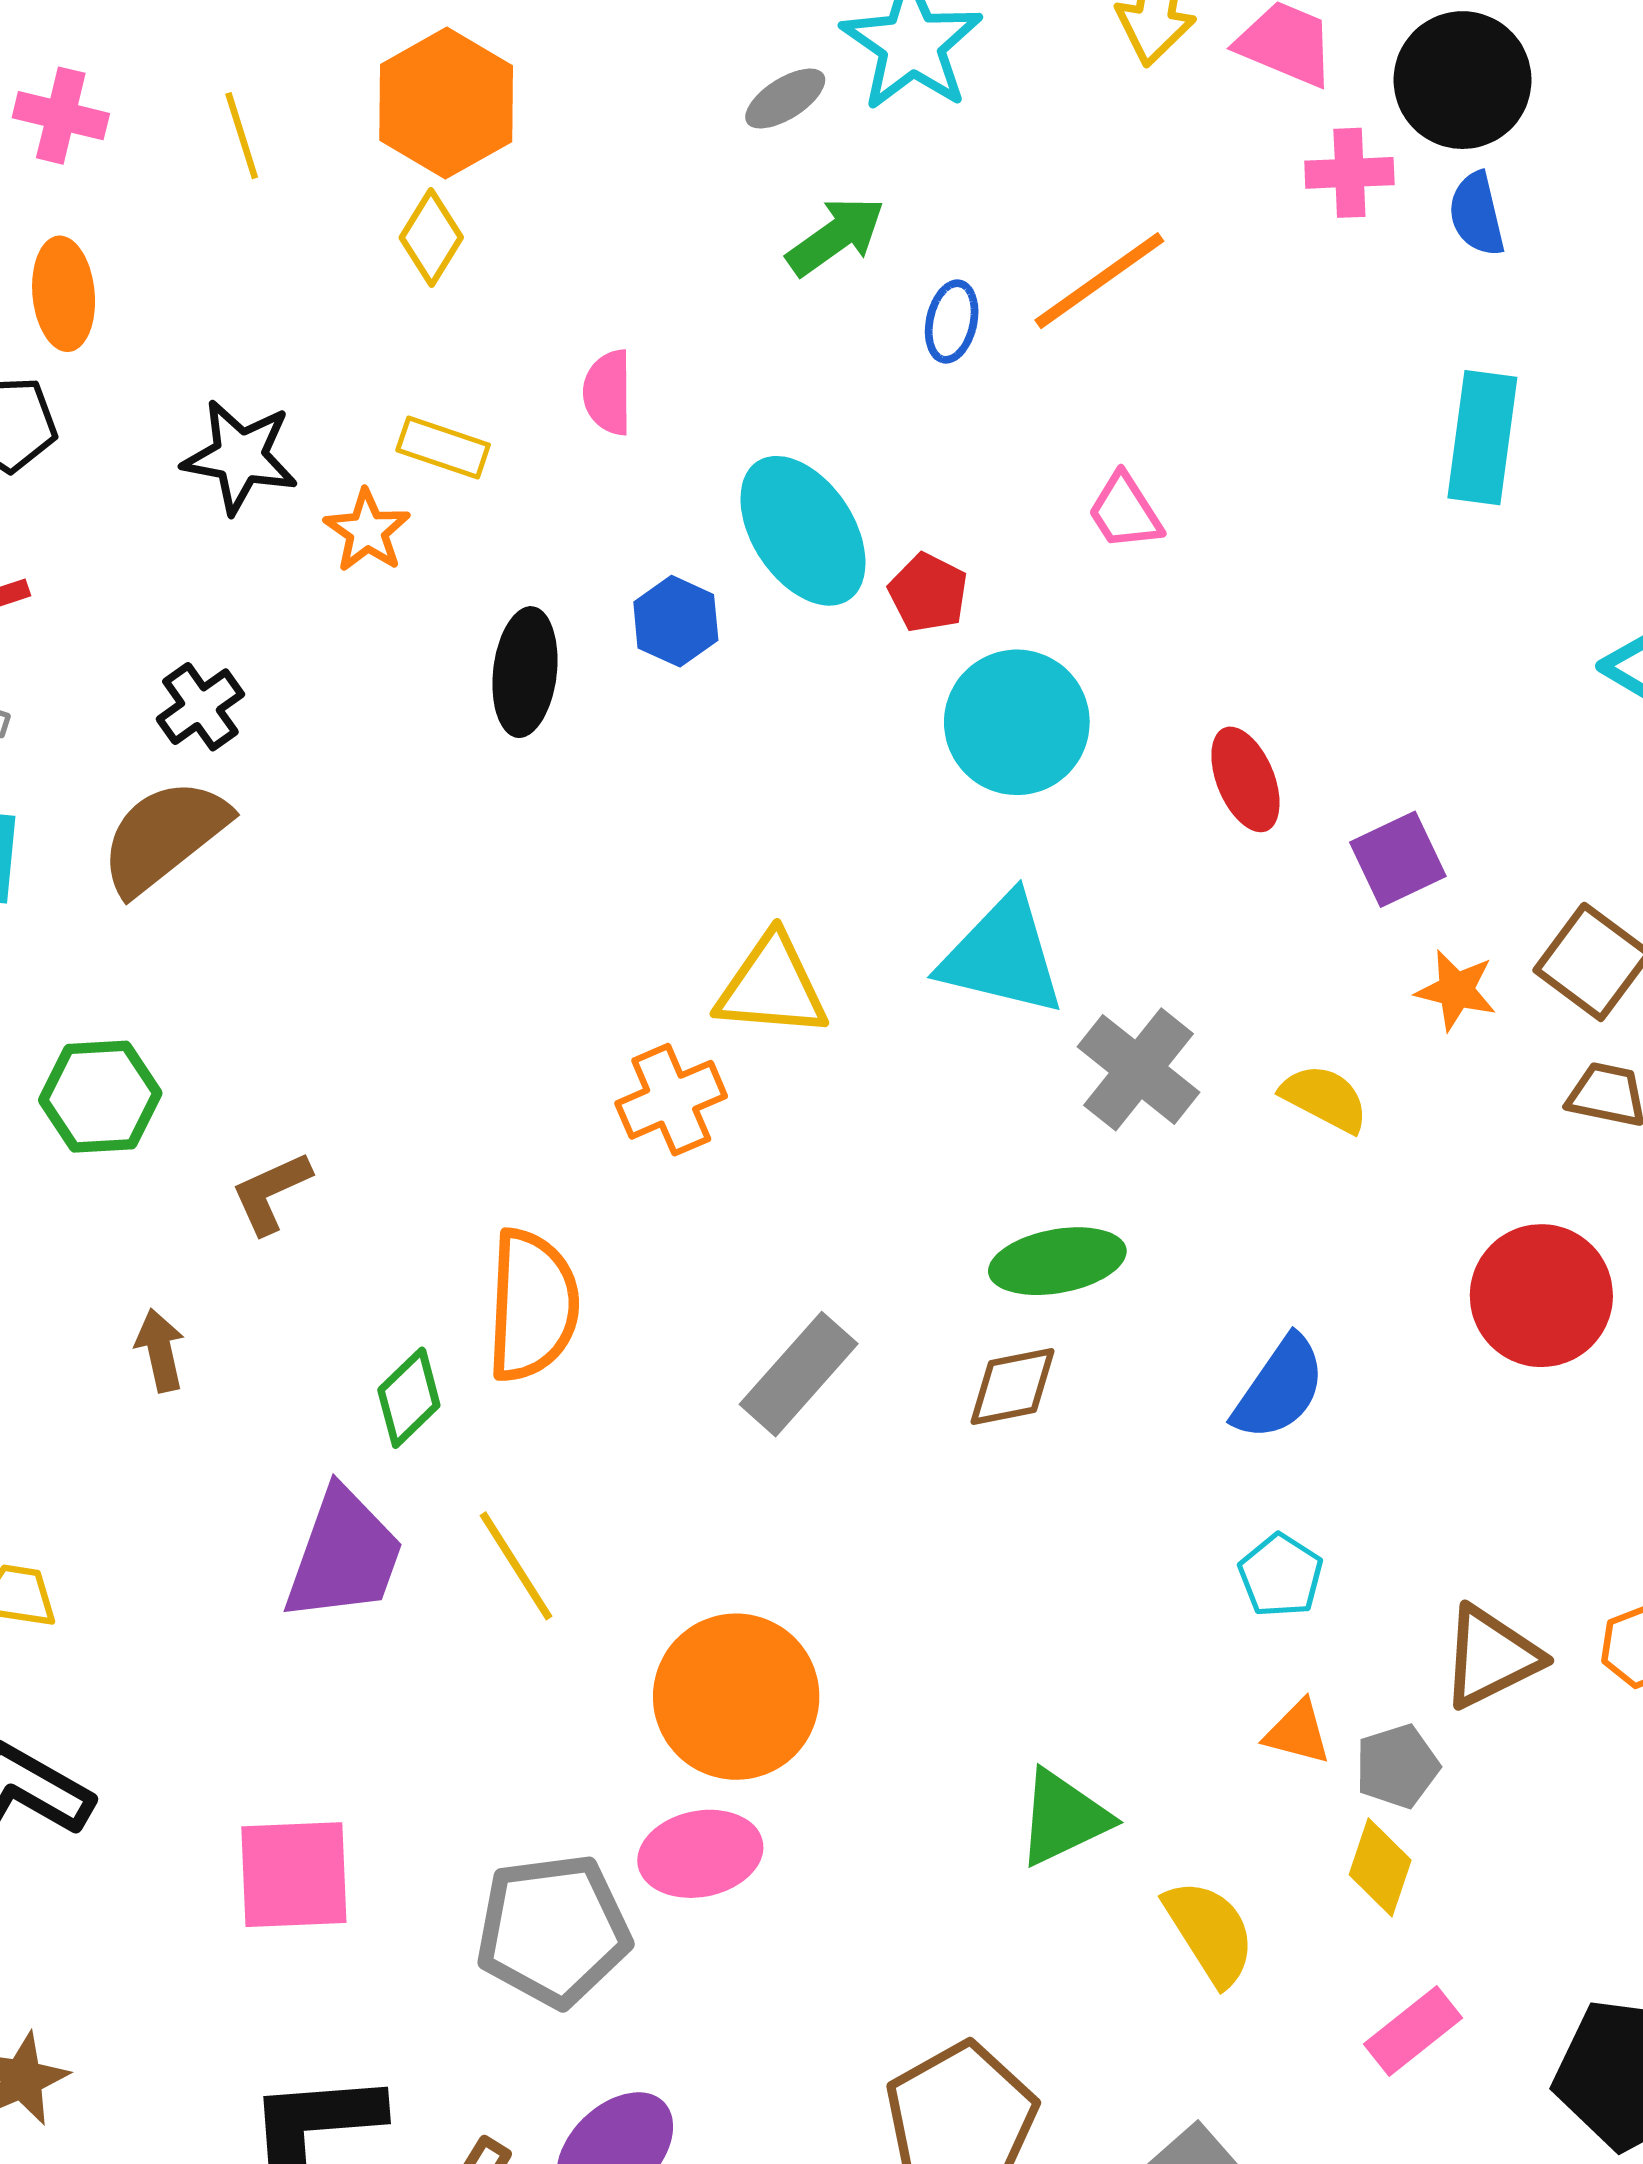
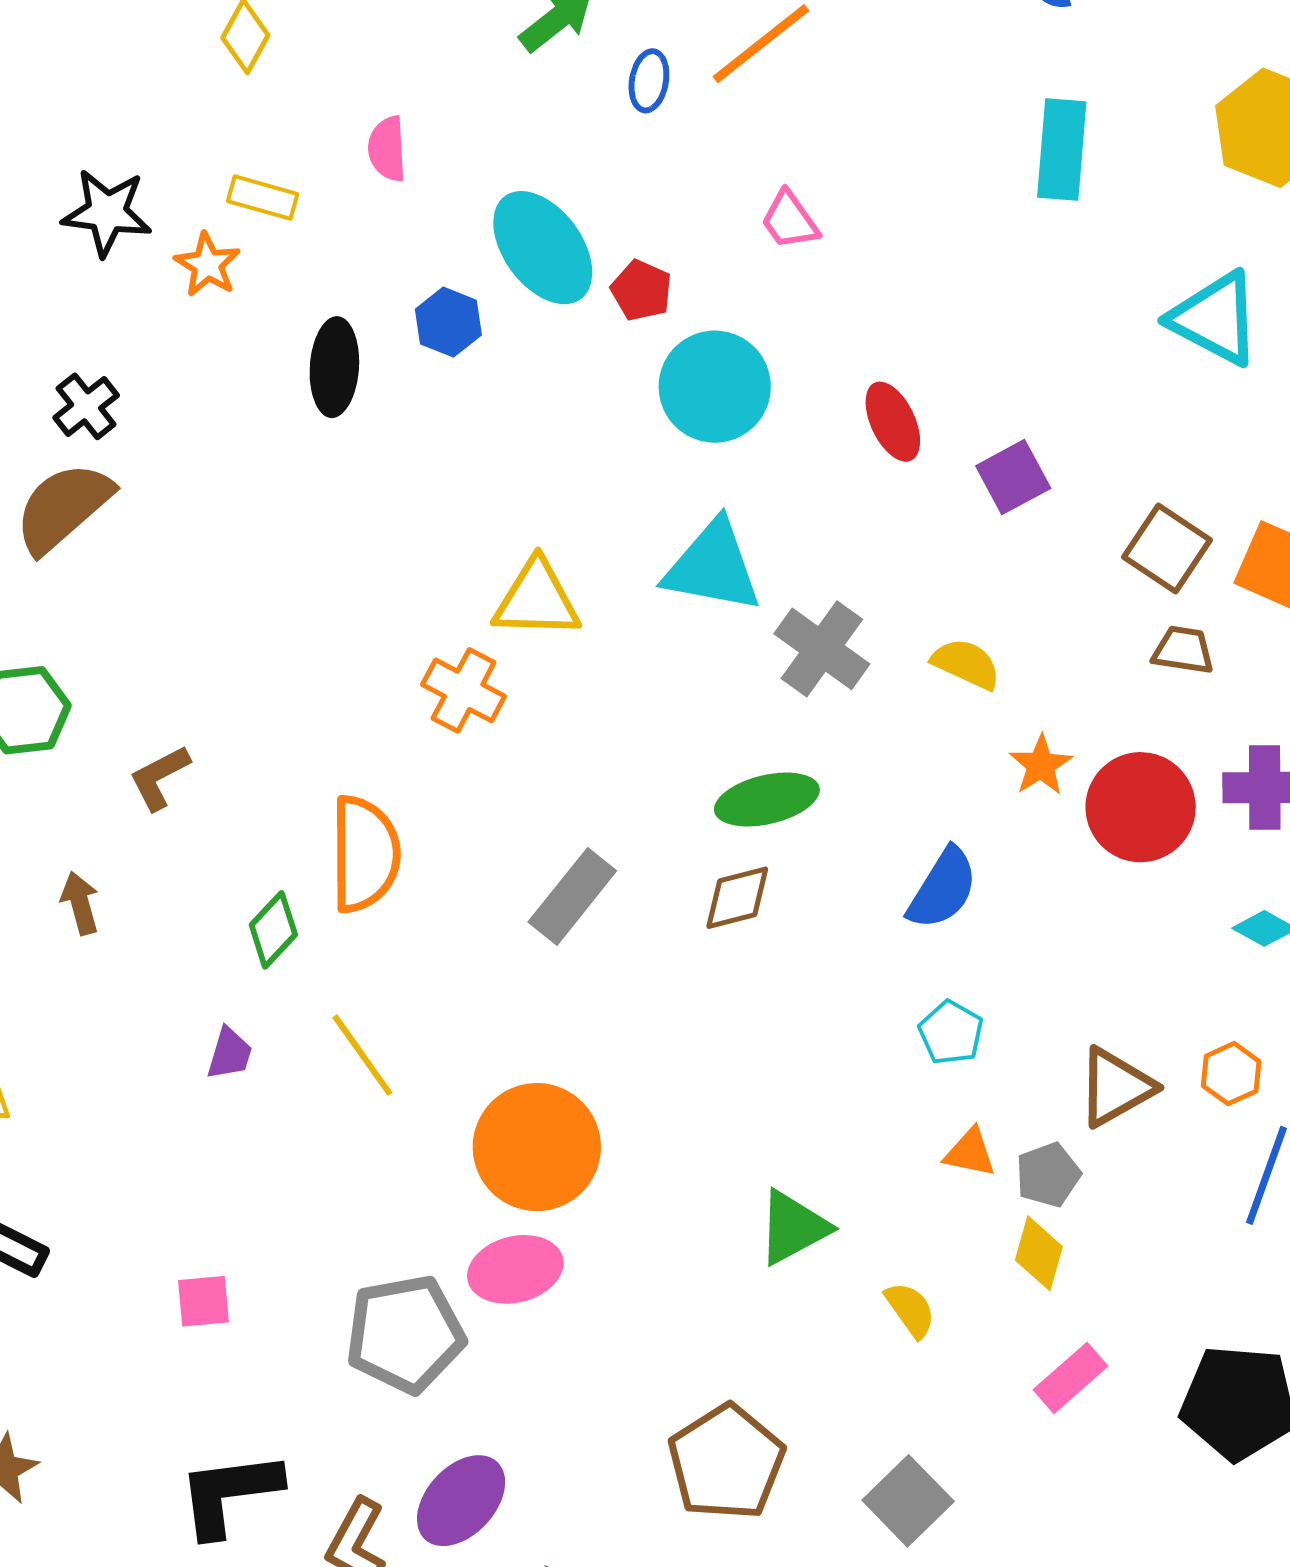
orange star: (1456, 990) -> (1041, 765), moved, turned 30
orange cross: (671, 1100) -> (464, 690), turned -36
purple trapezoid: (344, 1555) -> (230, 1054), size x0.5
pink square: (294, 1875) -> (204, 1301), size x0.6
yellow semicircle: (1210, 1932) -> (910, 1310), size x0.7

